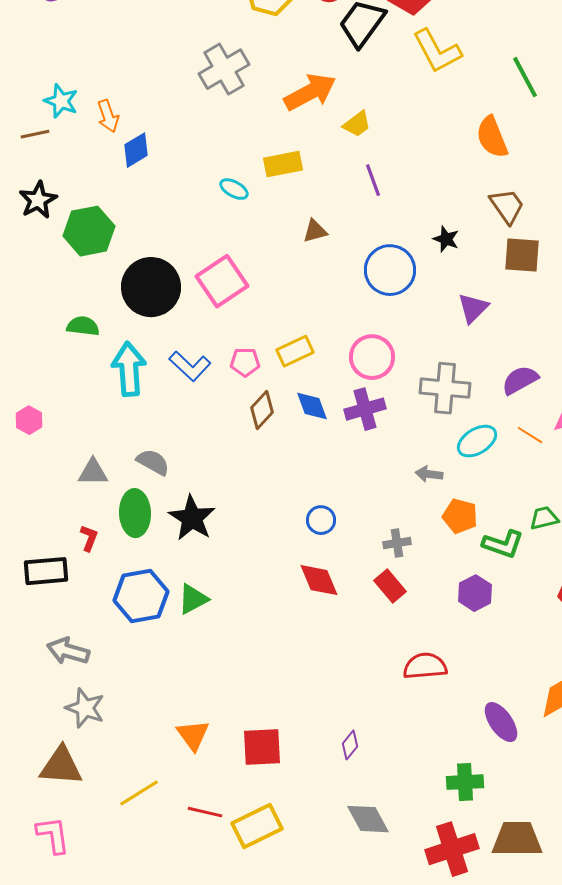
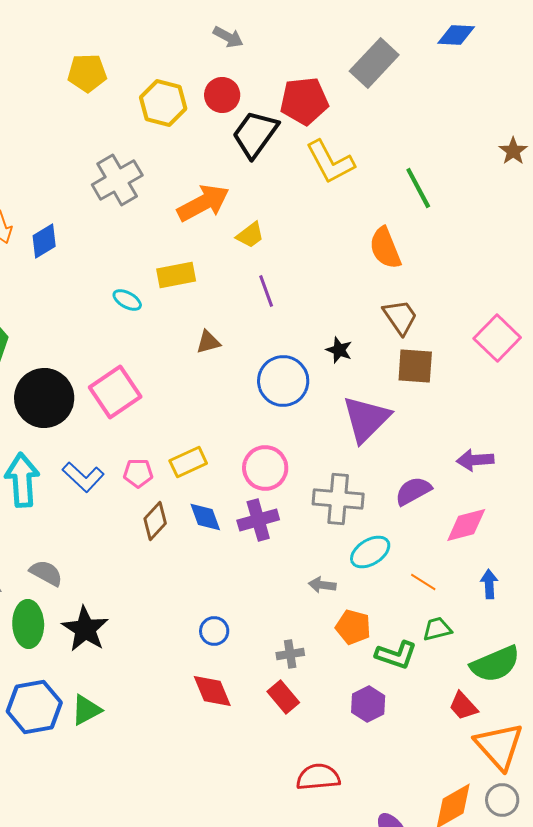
blue diamond: (136, 150) -> (44, 241), moved
purple triangle: (473, 308) -> (366, 419), size x1.6
orange line: (530, 435) -> (423, 582), moved

